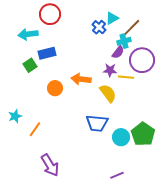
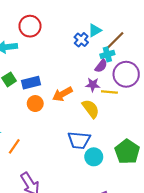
blue rectangle: (47, 53) -> (31, 83), moved
orange arrow: (81, 79) -> (62, 94), turned -36
cyan circle: (121, 137) -> (94, 157), moved

